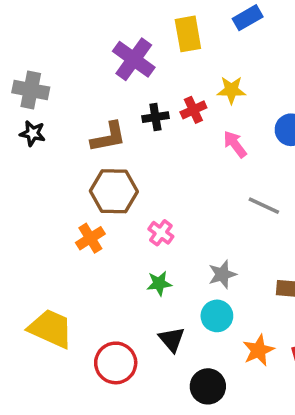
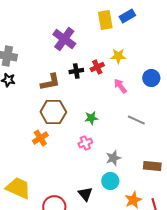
yellow rectangle: (188, 34) -> (105, 20), moved
pink cross: (161, 233) -> (85, 143), moved, turned 32
green star: (159, 283) -> (91, 118), moved

